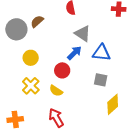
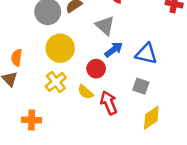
gray triangle: (83, 34) -> (105, 26), moved
yellow circle: (31, 58) -> (60, 48), size x1.5
red arrow: (56, 118) -> (109, 103), moved

